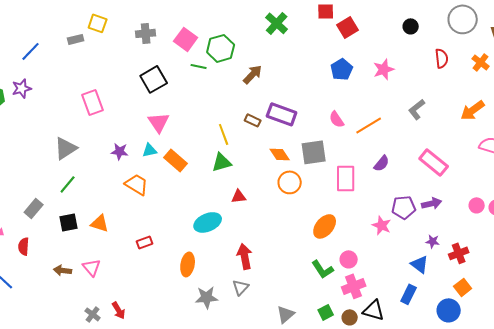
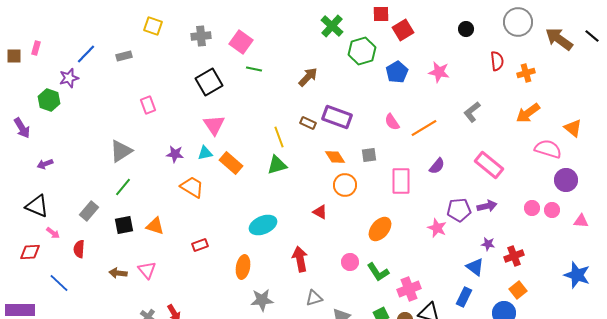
gray rectangle: (76, 39) -> (124, 56), moved
green hexagon: (221, 48) -> (362, 51), moved
orange cross: (481, 62) -> (526, 73), moved, turned 36
pink star: (384, 69) -> (439, 72), turned 30
purple star: (22, 88) -> (69, 78), moved
pink rectangle: (93, 102) -> (148, 105), size x0.7
gray square: (314, 152) -> (369, 155), size x0.6
red triangle: (239, 196) -> (320, 212), moved, turned 35
pink circle: (349, 259) -> (350, 262), moved
gray triangle: (241, 287) -> (314, 298), moved, turned 30

